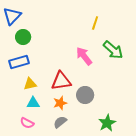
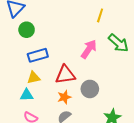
pink arrow: (84, 56) -> (89, 49), turned 72
blue rectangle: (19, 62) -> (38, 55), moved
cyan triangle: (33, 103) -> (27, 95), moved

